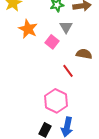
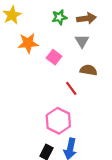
gray triangle: (66, 27) -> (82, 41), moved
orange star: (28, 29) -> (28, 43), turned -30

